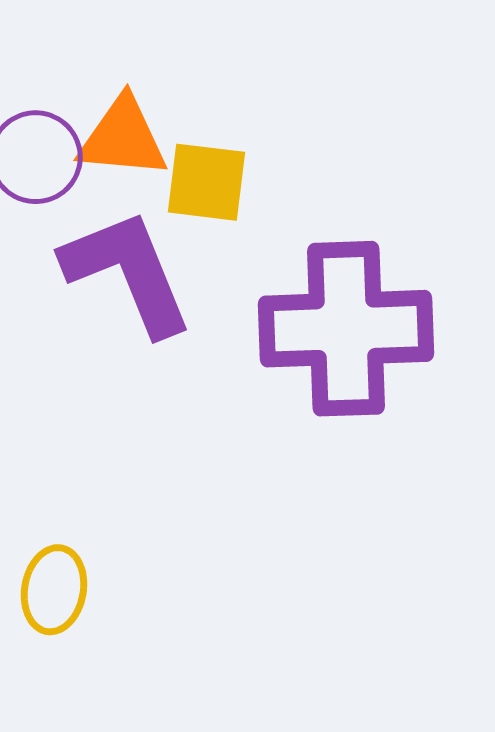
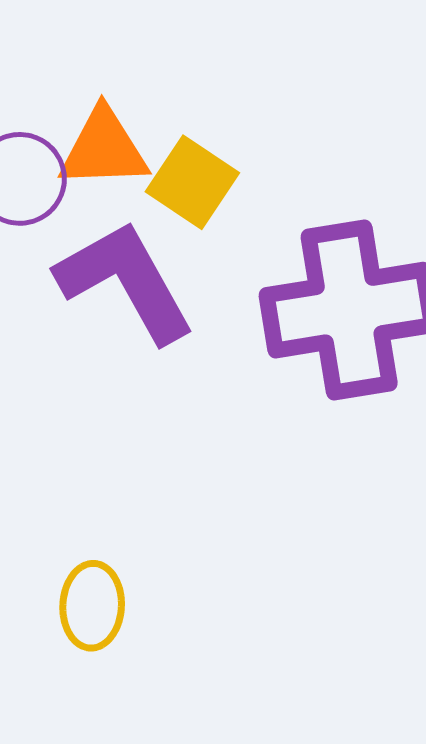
yellow square: (207, 182) -> (192, 182), turned 34

